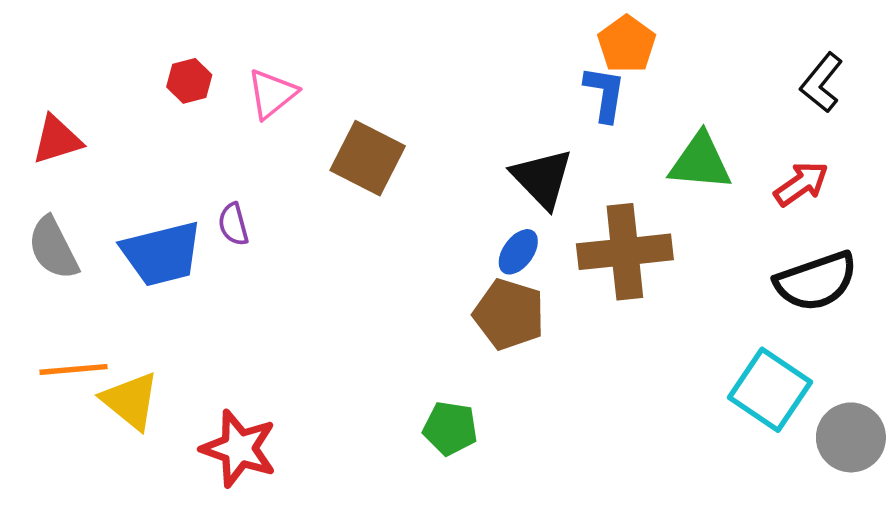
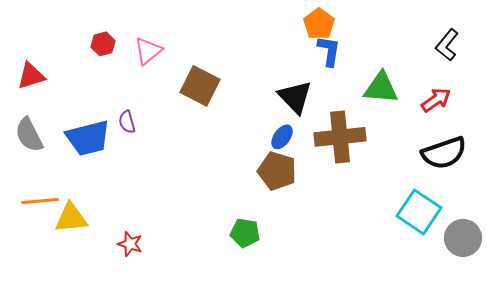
orange pentagon: (627, 44) -> (319, 24), moved
yellow triangle: (130, 401) -> (71, 218), turned -45
red star: (239, 449) -> (130, 244), size x0.6

